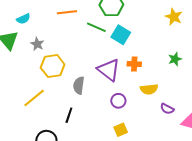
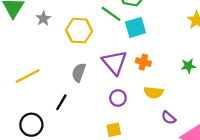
cyan square: (121, 35) -> (136, 27), turned 30
yellow hexagon: (53, 66) -> (79, 31), moved

